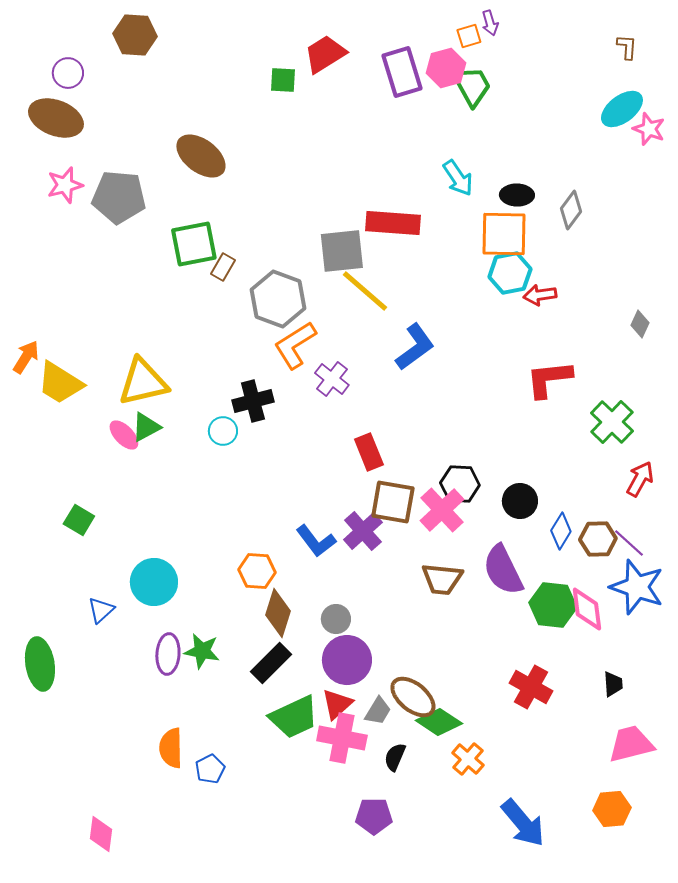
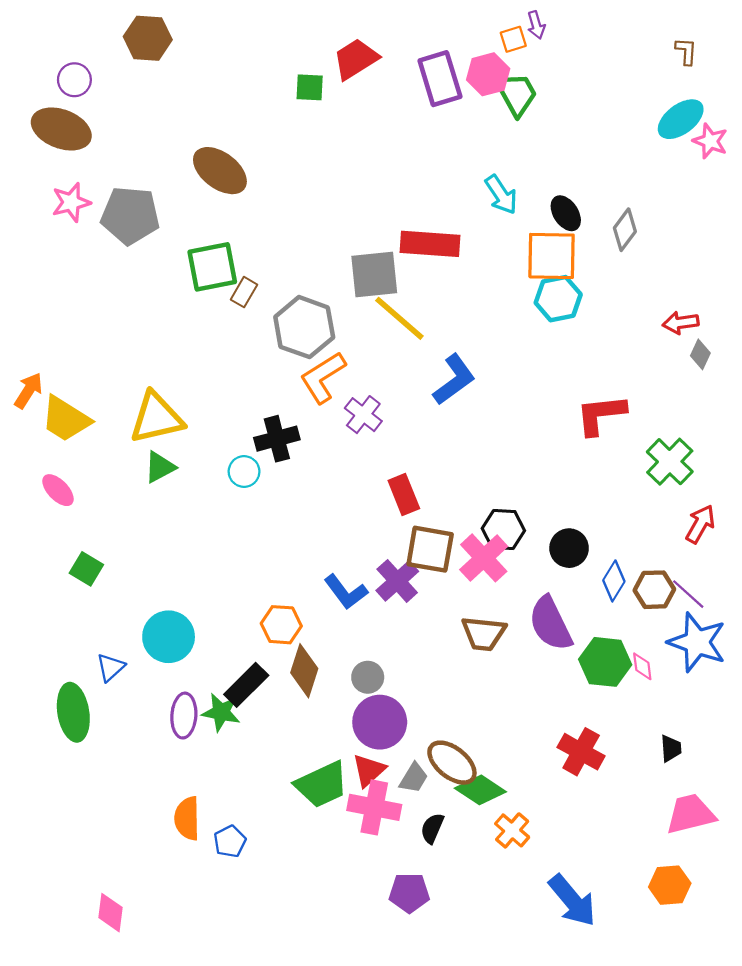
black ellipse: (517, 195) -> (566, 213), turned 56
red arrow: (540, 295) -> (681, 323), moved
pink ellipse: (124, 435) -> (58, 490), moved
pink diamond: (587, 609) -> (642, 666), size x0.6
black rectangle: (271, 663) -> (246, 685), moved
green ellipse: (40, 664) -> (73, 712), moved

